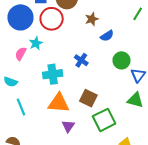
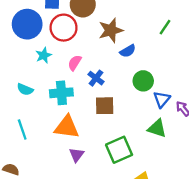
brown star: (92, 19) -> (111, 30), size x1.5
pink semicircle: (21, 54) -> (75, 63), moved
cyan semicircle: (11, 82) -> (25, 89), moved
brown square: (88, 98) -> (105, 106), moved, turned -30

